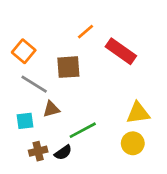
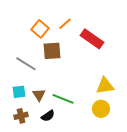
orange square: (24, 51) -> (40, 29), moved
brown triangle: (51, 109) -> (39, 95), moved, turned -48
green line: (83, 130) -> (63, 99), turned 50
brown cross: (38, 151) -> (21, 116), moved

